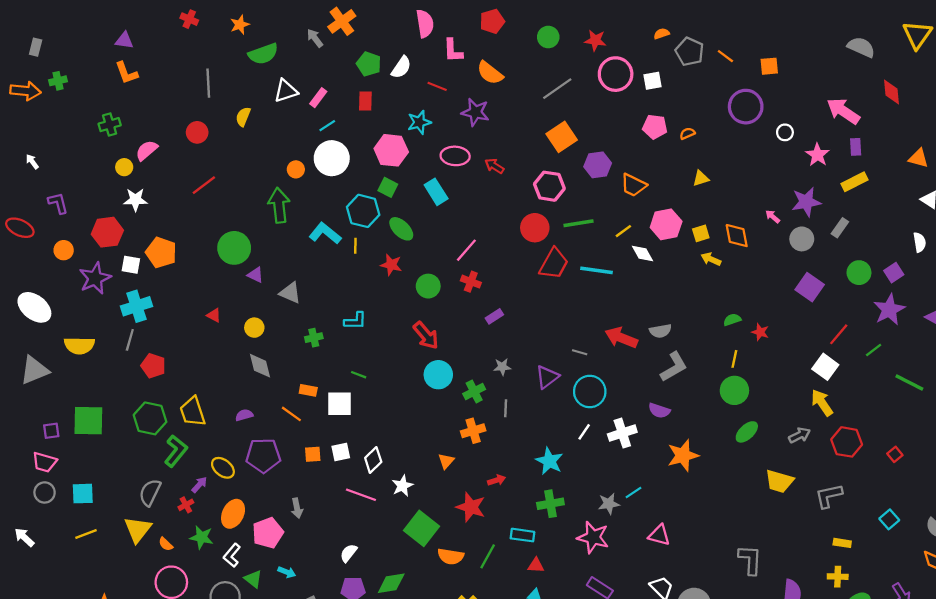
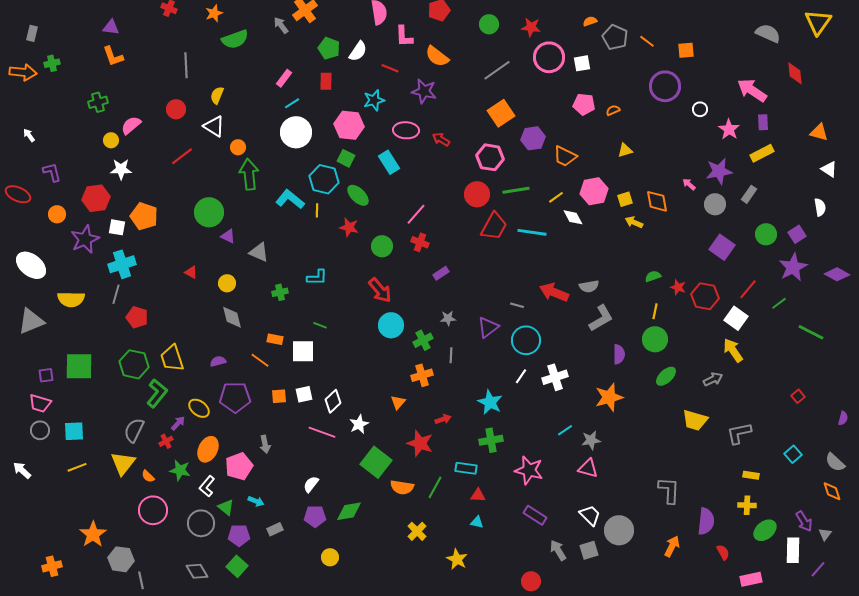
white triangle: (286, 91) -> (214, 126), moved, turned 50
orange circle: (296, 169) -> (238, 147), moved
purple semicircle: (659, 411) -> (619, 354), moved, turned -108
red hexagon: (847, 442) -> (705, 296), moved
gray star: (609, 504) -> (591, 440), moved

